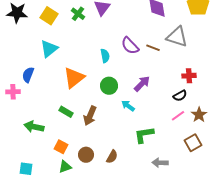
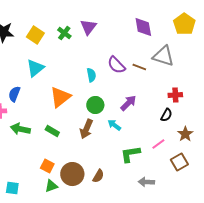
black semicircle: (180, 96) -> (166, 115), turned -32
brown arrow: (90, 116) -> (86, 129), moved
pink line: (178, 116) -> (158, 144), moved
green arrow: (34, 127) -> (20, 129), moved
brown circle: (86, 155) -> (72, 174), size x1.5

